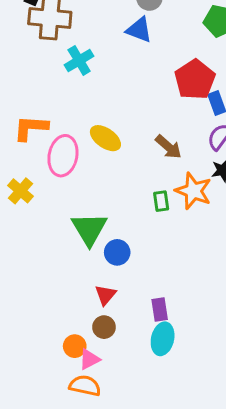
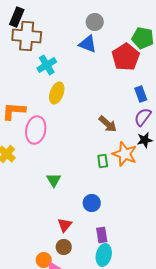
red pentagon: (195, 80) -> (126, 57), moved
yellow ellipse: (105, 138) -> (57, 93), moved, turned 75
green triangle: (89, 229) -> (54, 180), size x0.6
blue circle: (117, 252) -> (92, 203), moved

